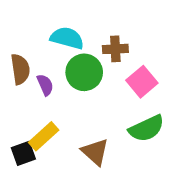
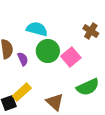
brown cross: (115, 49) -> (91, 31), moved, turned 35
pink square: (142, 82) -> (71, 57), moved

